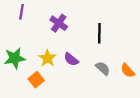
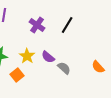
black line: (99, 33) -> (67, 25), moved, turned 30
gray semicircle: (103, 68) -> (64, 68), moved

